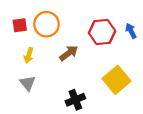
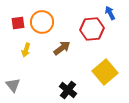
blue arrow: (131, 31) -> (110, 13), moved
gray triangle: (28, 83) -> (13, 85), moved
black cross: (75, 100) -> (68, 90), turned -30

